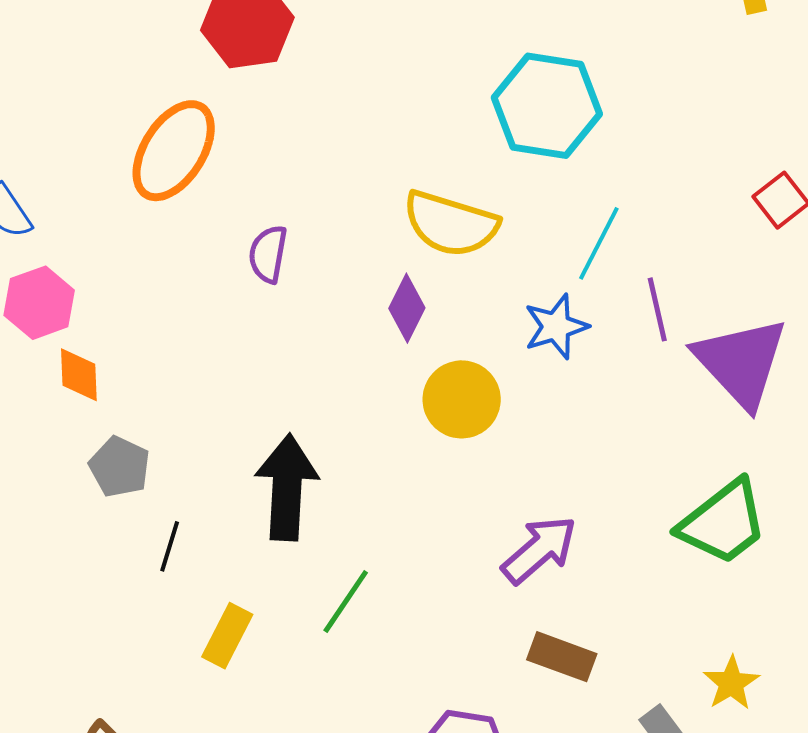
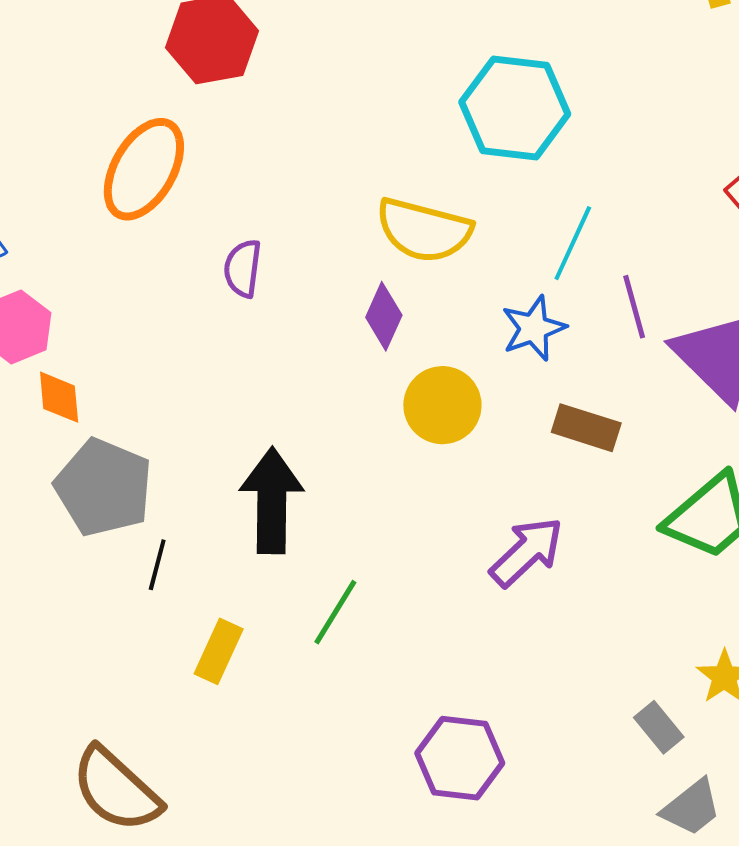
gray pentagon: (120, 467) -> (104, 487), size x1.6
brown rectangle: (562, 657) -> (586, 428), moved

